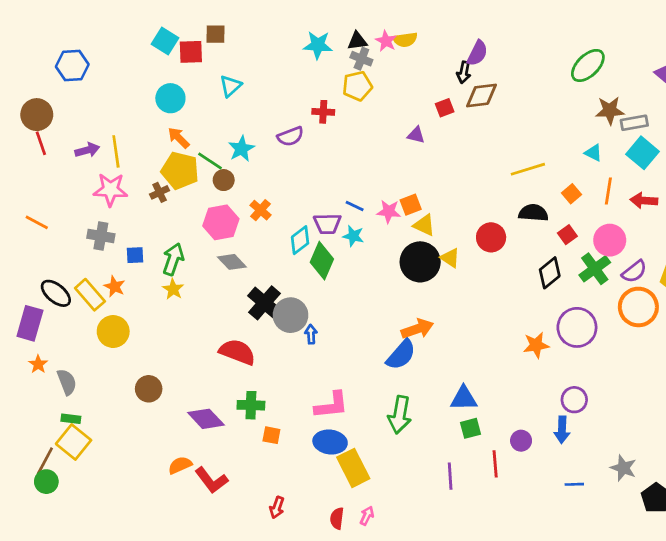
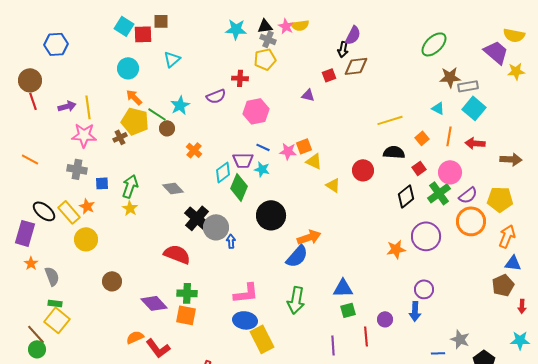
pink hexagon: (221, 222) -> (256, 111), moved
black circle: (420, 262) -> (271, 215), moved
orange square: (271, 435) -> (186, 315), moved, size x1.5
brown line: (45, 461) -> (36, 334), turned -70
blue line: (574, 484) -> (438, 353), moved

